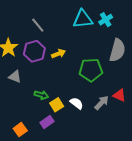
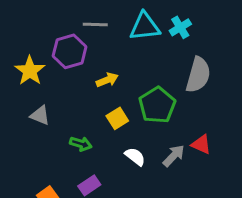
gray line: (38, 25) -> (95, 25), moved, turned -49
purple hexagon: (34, 51) -> (70, 51), moved
green pentagon: (91, 70) -> (157, 105), turned -30
yellow square: (57, 105) -> (117, 118), moved

